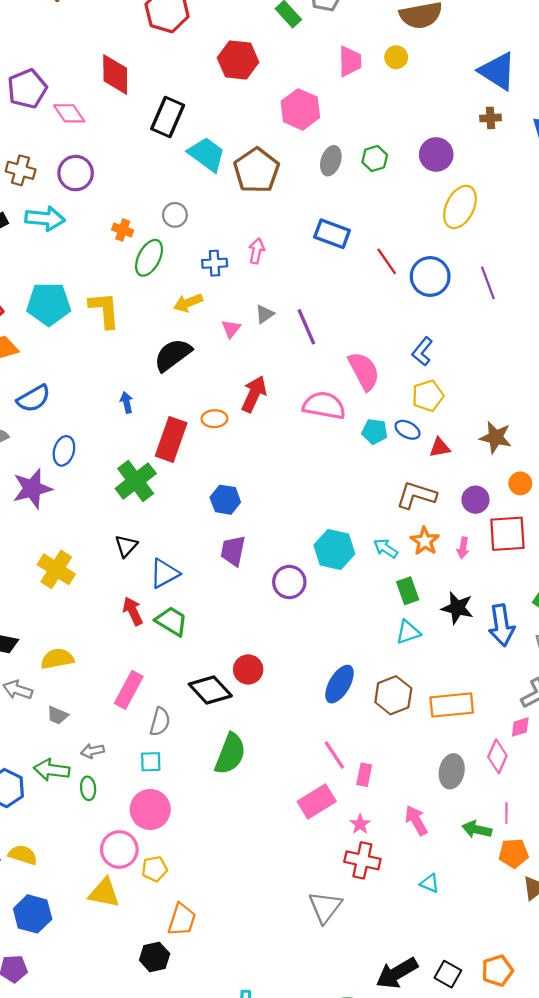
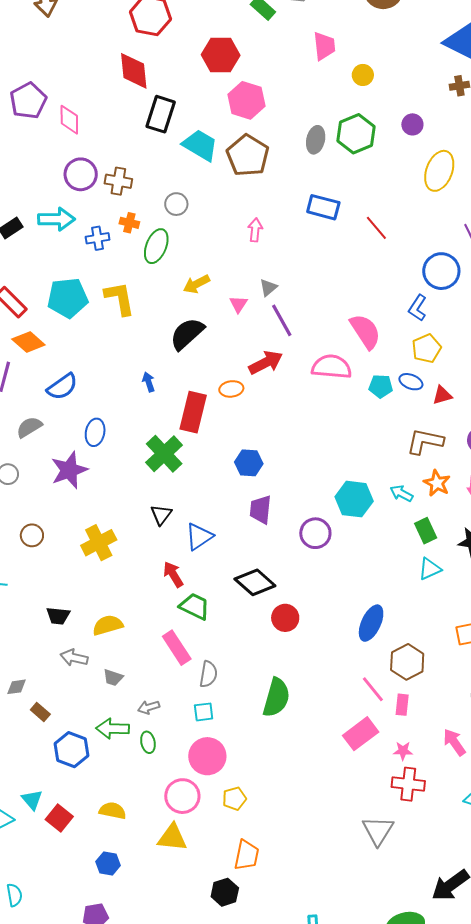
yellow circle: (396, 57) -> (363, 75), moved
red diamond: (115, 74) -> (134, 71), moved
pink hexagon: (300, 109) -> (246, 100), moved
pink diamond: (69, 113) -> (69, 120), turned 40
purple circle: (436, 154) -> (412, 124), size x0.7
green hexagon: (375, 158) -> (356, 134), size x1.6
brown cross: (21, 170) -> (118, 181), moved
blue cross: (215, 263) -> (98, 238), moved
blue circle: (430, 277) -> (441, 271), moved
purple line: (306, 327) -> (282, 320), moved
red arrow: (254, 394) -> (266, 363), turned 44
yellow cross: (56, 569) -> (99, 543), turned 36
green trapezoid: (171, 621) -> (195, 606), moved
pink rectangle: (129, 690) -> (177, 648), turned -56
black diamond: (210, 690) -> (255, 582), moved
brown hexagon: (393, 695) -> (407, 662), moved
pink star: (360, 824) -> (403, 751), turned -30
yellow semicircle: (23, 855) -> (113, 811), moved
yellow pentagon: (155, 869) -> (234, 799), moved
blue hexagon: (33, 914) -> (108, 863), size x0.7

